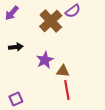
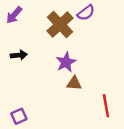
purple star: (45, 60) -> (66, 62), moved
red line: (67, 90) -> (106, 106), moved

